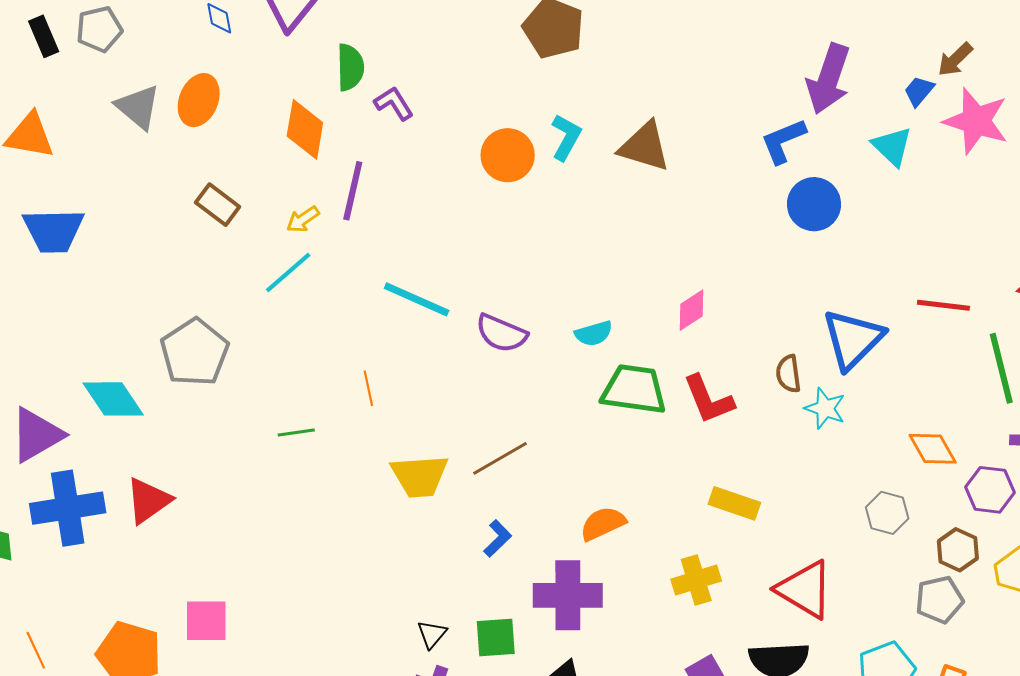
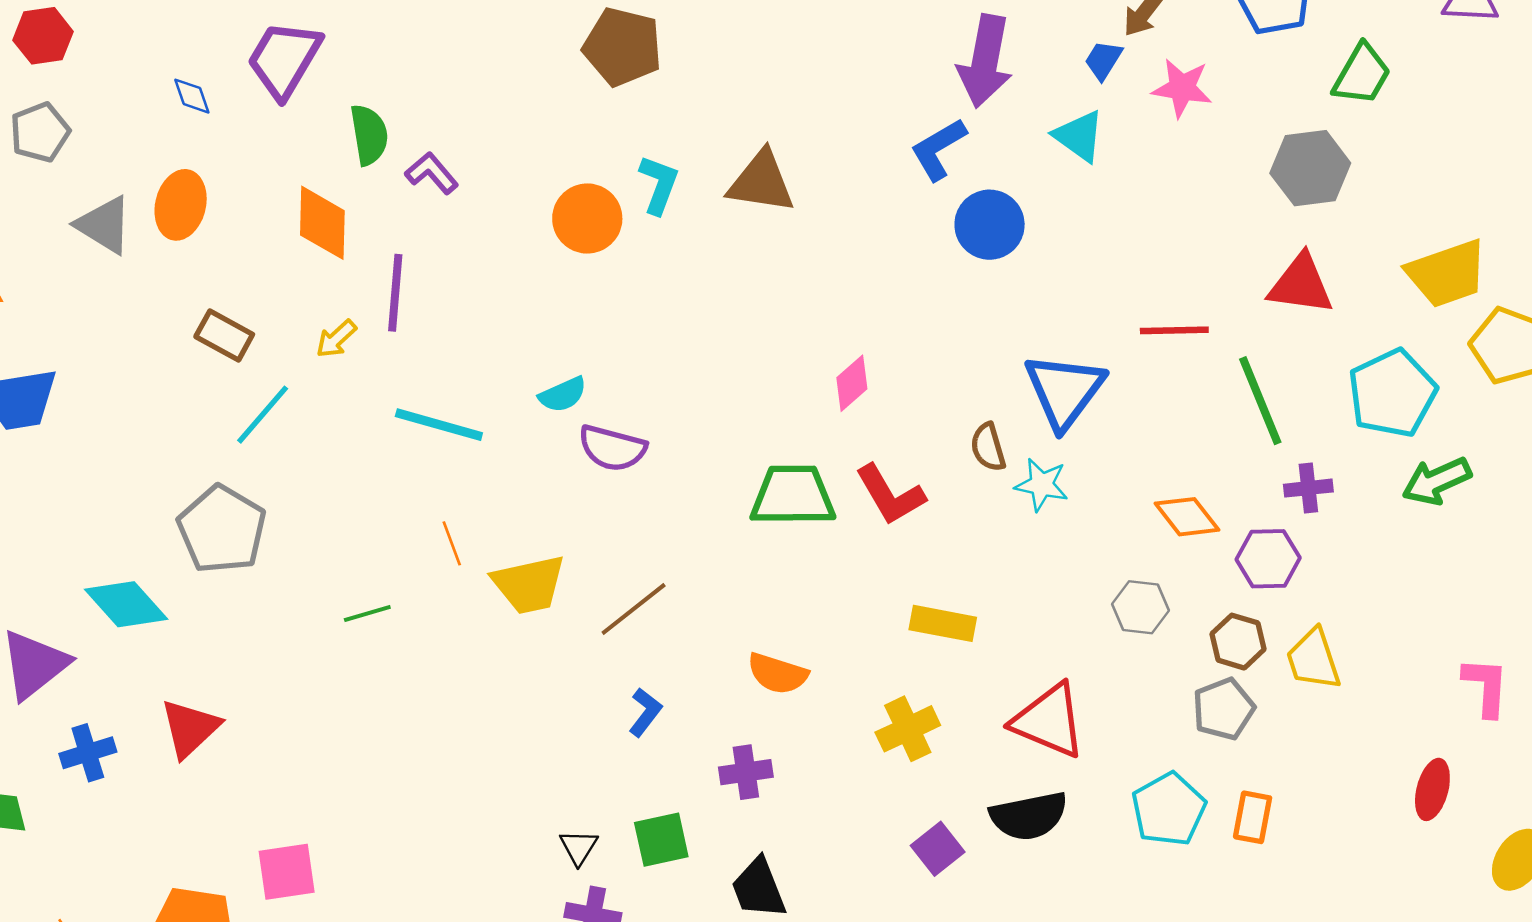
pink star: (976, 121) -> (1182, 88), size x0.7
cyan line: (288, 273) -> (263, 415), moved
cyan line: (417, 299) -> (439, 425), moved
cyan semicircle: (594, 333) -> (563, 395), moved
yellow trapezoid: (420, 476) -> (529, 584), moved
blue cross: (68, 508) -> (88, 753), size x0.6
orange semicircle: (603, 524) -> (778, 674), turned -129
purple cross: (568, 595) -> (746, 772), size x0.6

